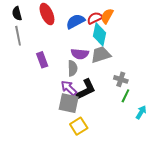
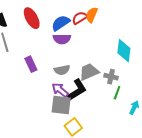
cyan diamond: (99, 34) -> (124, 51), moved
purple semicircle: (80, 54) -> (62, 39), moved
gray trapezoid: (101, 55) -> (89, 72), moved
gray semicircle: (73, 68) -> (62, 70), turned 84

